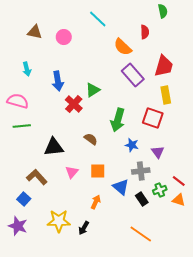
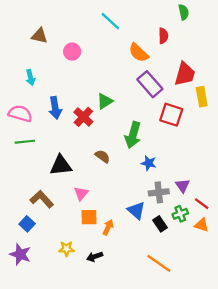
pink circle: (64, 37) -> (72, 52), moved
blue arrow: (58, 81) -> (55, 108), moved
yellow rectangle: (166, 95) -> (202, 97), moved
red square: (153, 118) -> (171, 115), moved
purple triangle: (158, 152) -> (183, 186), moved
orange square: (98, 171) -> (89, 217), moved
yellow star: (59, 221) -> (66, 249), size x0.6
black arrow: (84, 228) -> (95, 257), turned 40

